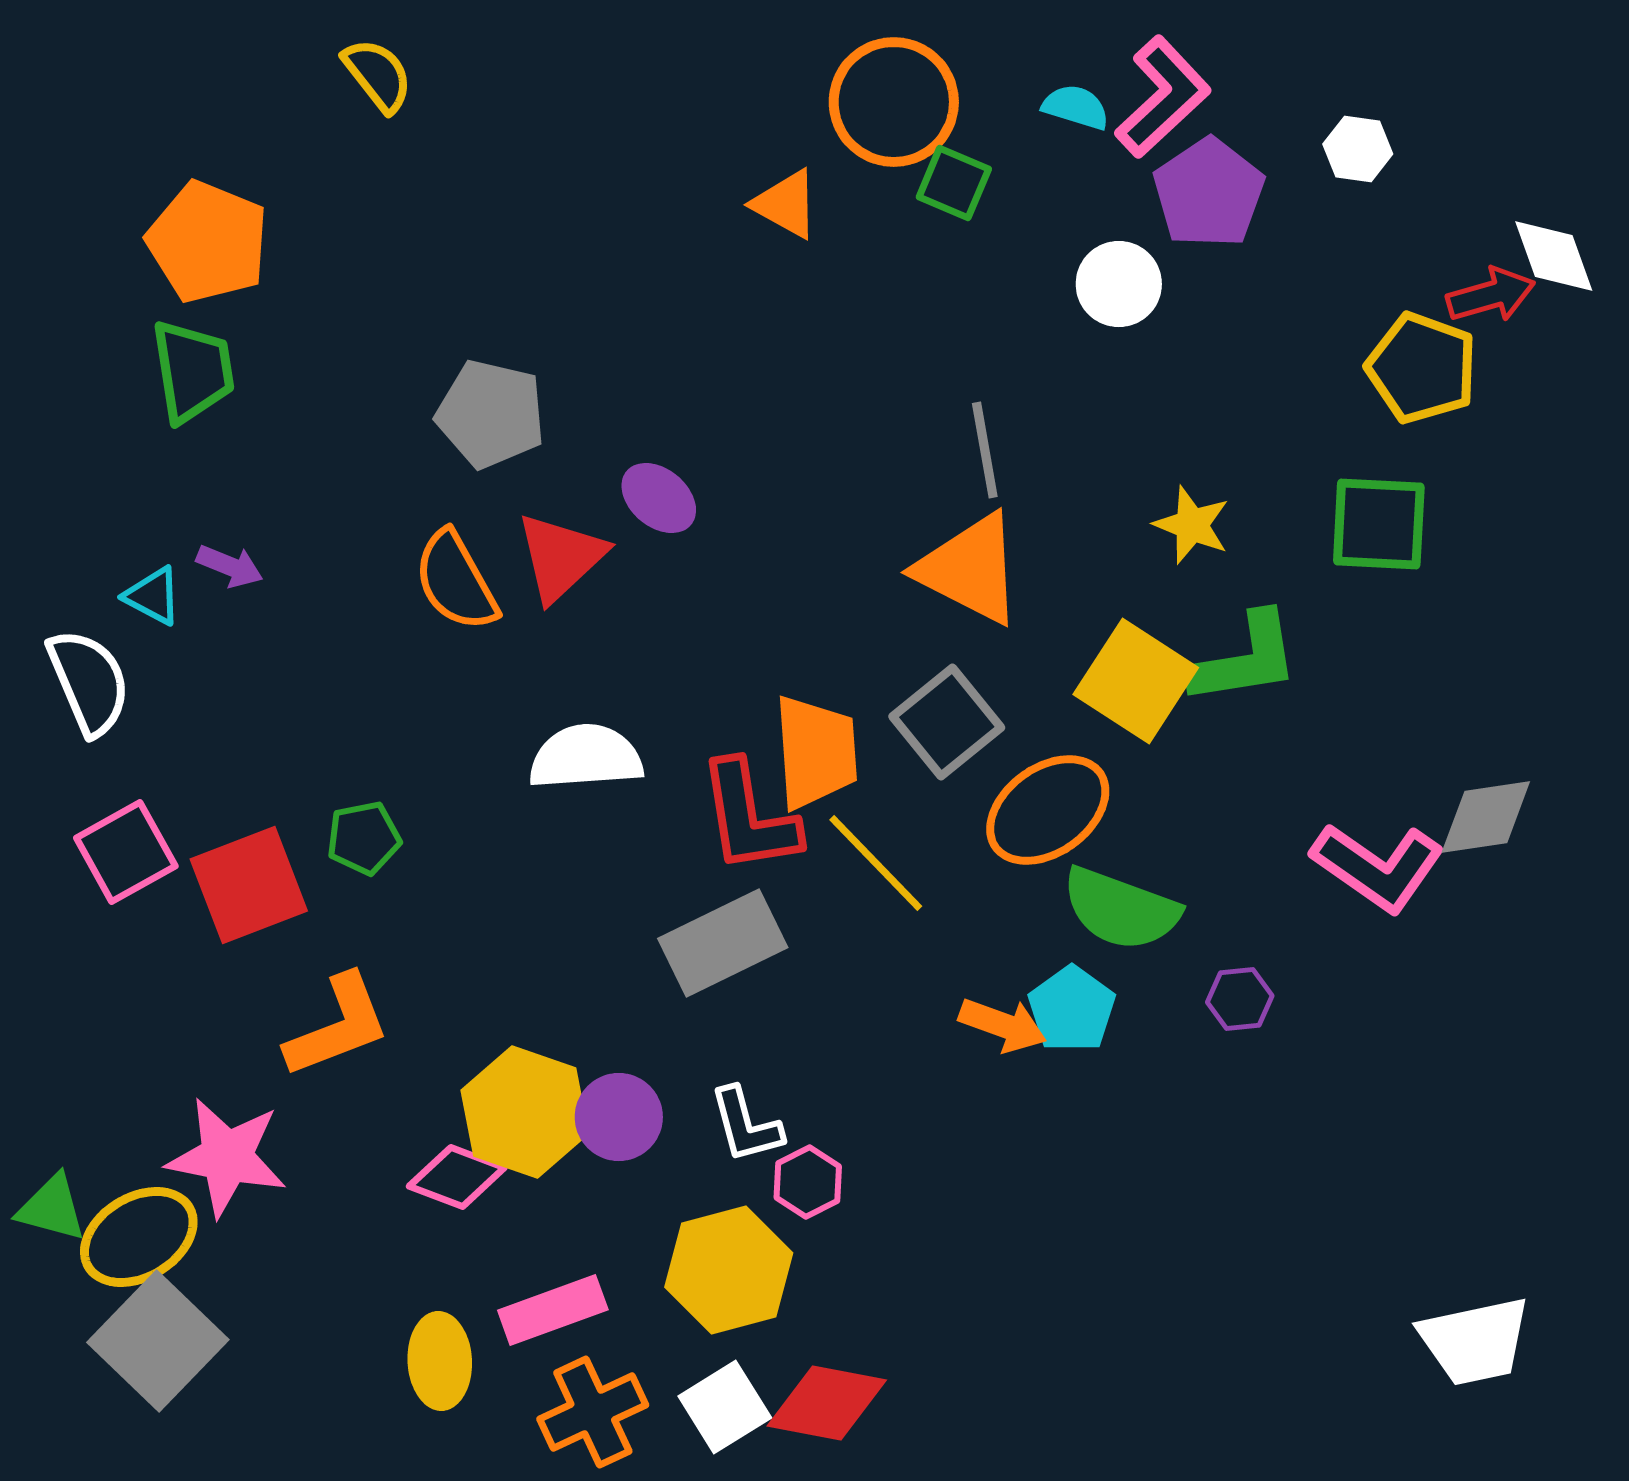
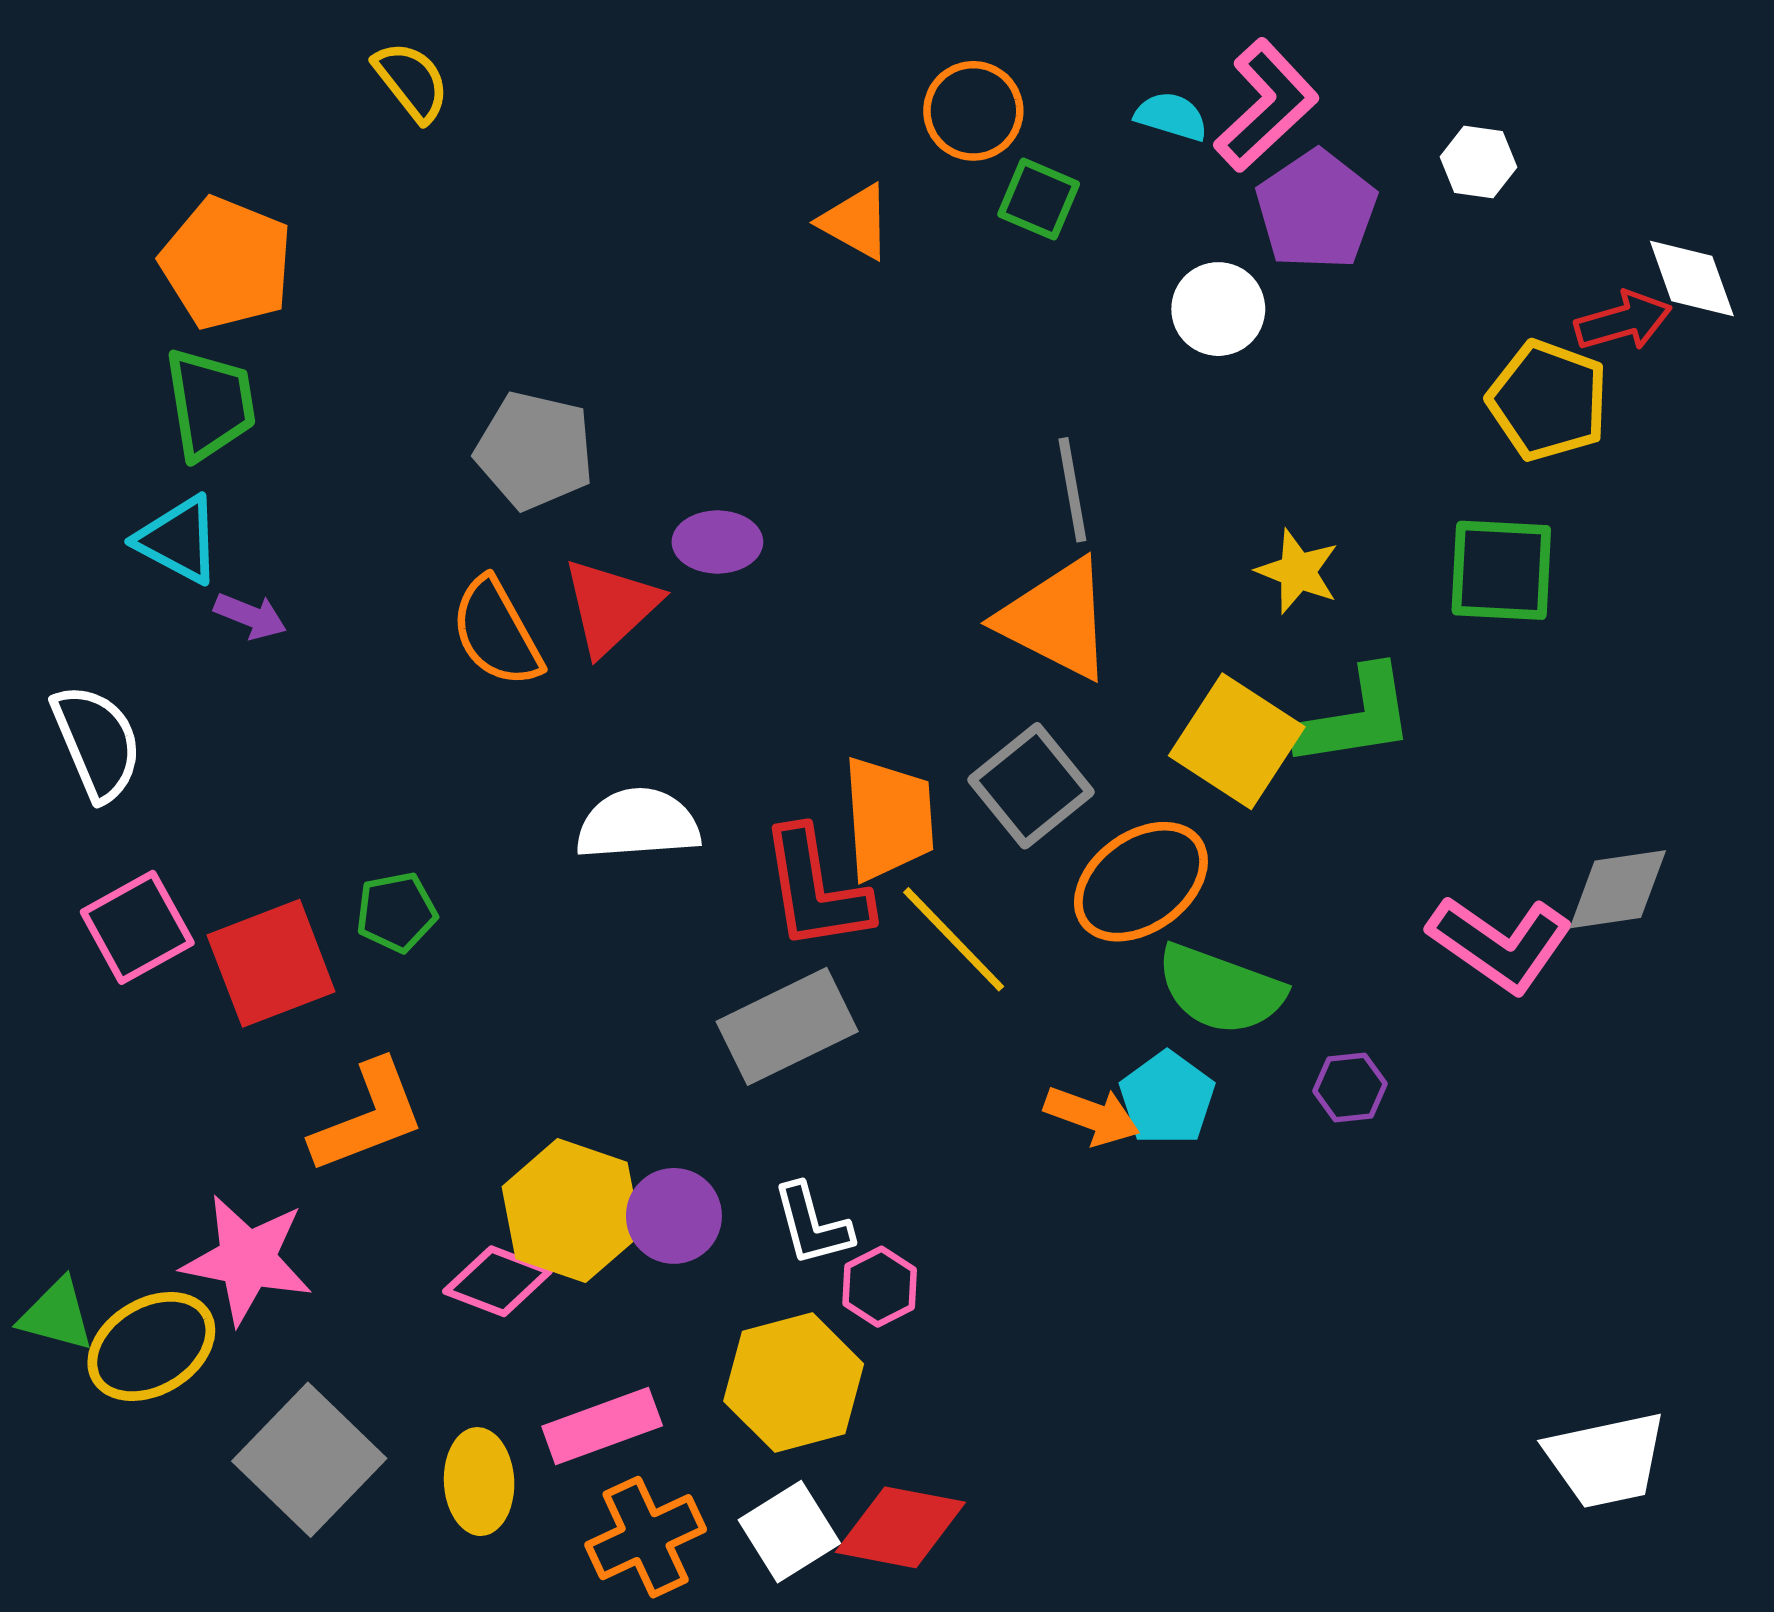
orange circle: (894, 102) -> (973, 111), size x0.7
purple ellipse: (659, 498) -> (717, 542), turned -40
cyan triangle: (153, 596) -> (179, 540), moved, size x1.4
gray square: (158, 1341) -> (309, 1460), moved

